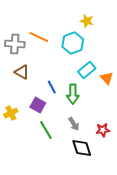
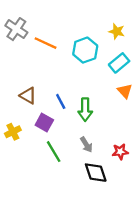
yellow star: (87, 21) -> (117, 31), moved
gray cross: (15, 44) -> (16, 29), moved, turned 30
cyan rectangle: (87, 70) -> (119, 63), moved
brown triangle: (22, 72) -> (28, 96), moved

